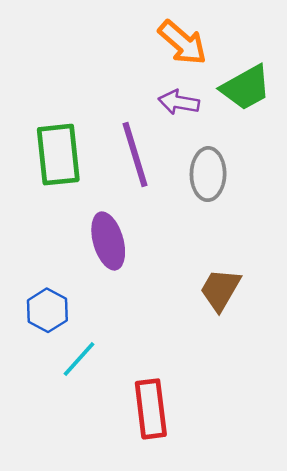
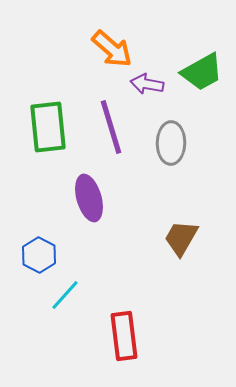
orange arrow: (182, 43) -> (112, 49), moved

